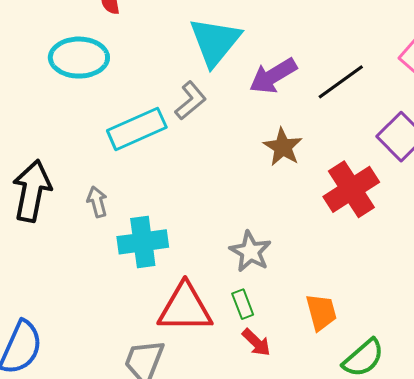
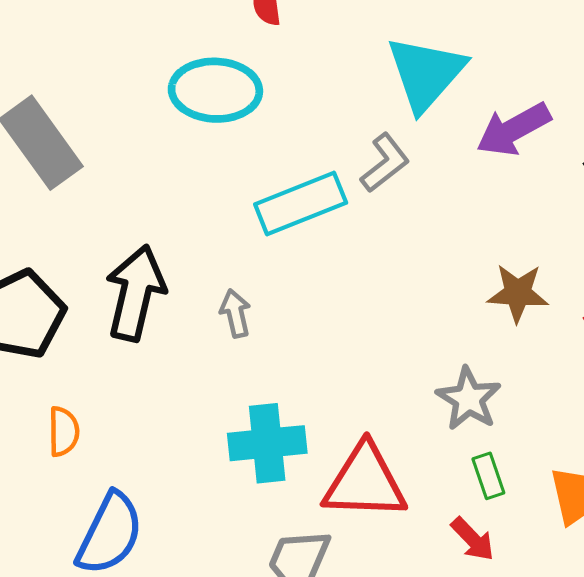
brown star: (283, 147) -> (518, 293), moved, turned -30
cyan cross: (143, 242) -> (267, 443), moved
green rectangle: (243, 304) -> (488, 476), moved

